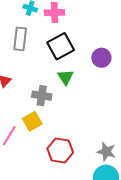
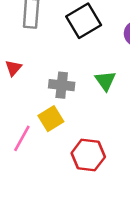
green triangle: (66, 77) -> (105, 81), moved

